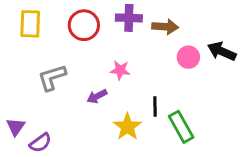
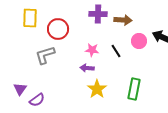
red circle: (84, 25) -> (58, 29), moved
purple arrow: (97, 96) -> (87, 68), moved, turned 32
black line: (155, 106) -> (116, 51), moved, turned -32
green rectangle: (181, 127) -> (134, 89), turned 40

